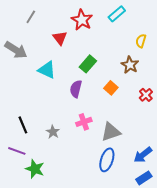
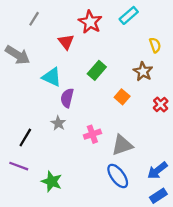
yellow semicircle: (141, 41) -> (155, 45), turned 144
purple semicircle: (76, 89) -> (67, 98), moved
black line: (23, 125) -> (25, 137), turned 54
gray star: (53, 132) -> (58, 123), moved
blue ellipse: (107, 160) -> (118, 176), turned -55
green star: (35, 169) -> (52, 181), moved

